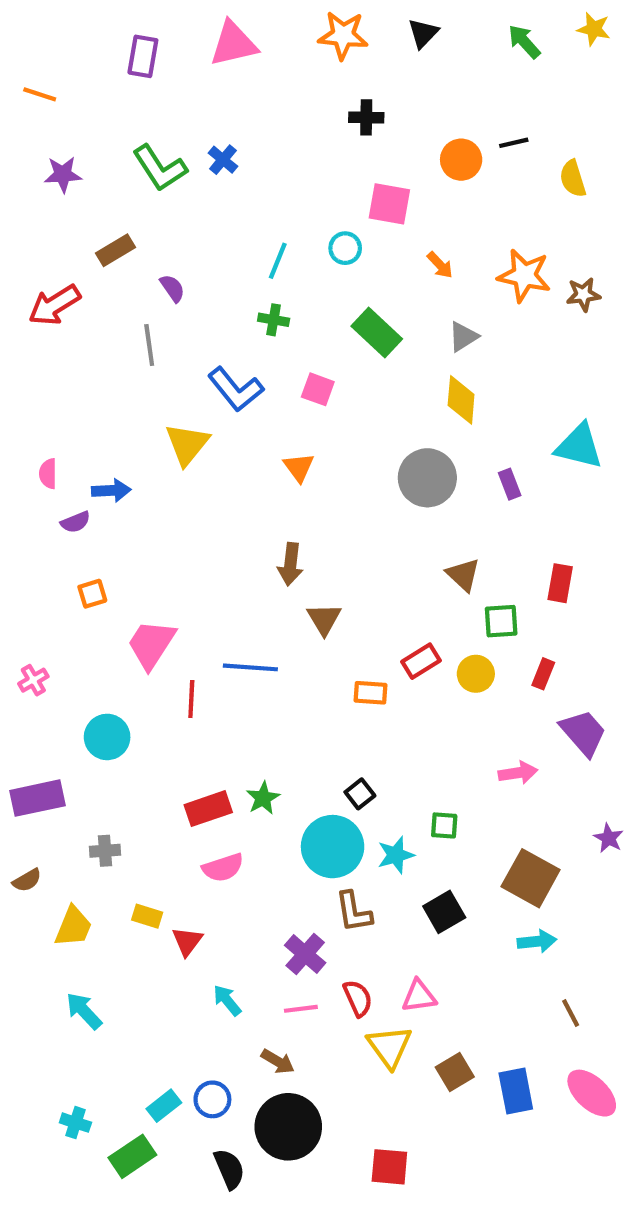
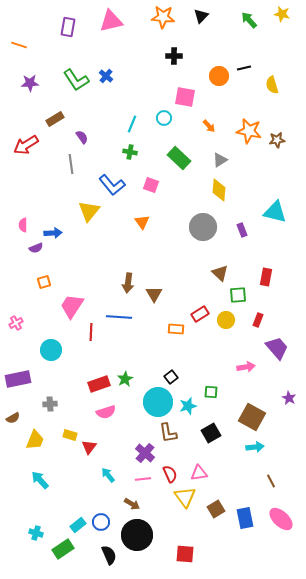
brown arrow: (290, 564) -> (128, 283), moved

